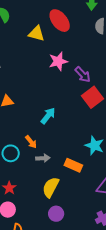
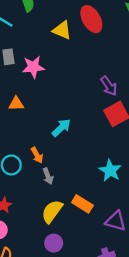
pink star: (58, 61) -> (33, 67), moved
gray arrow: (43, 158) -> (48, 176), turned 64
orange rectangle: (73, 165) -> (82, 204), moved

